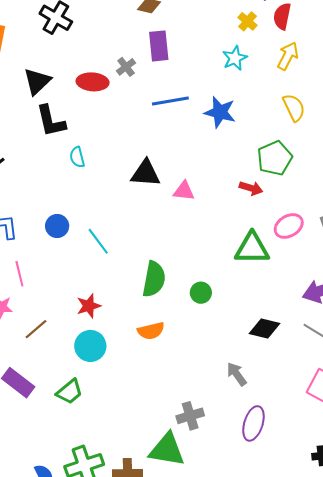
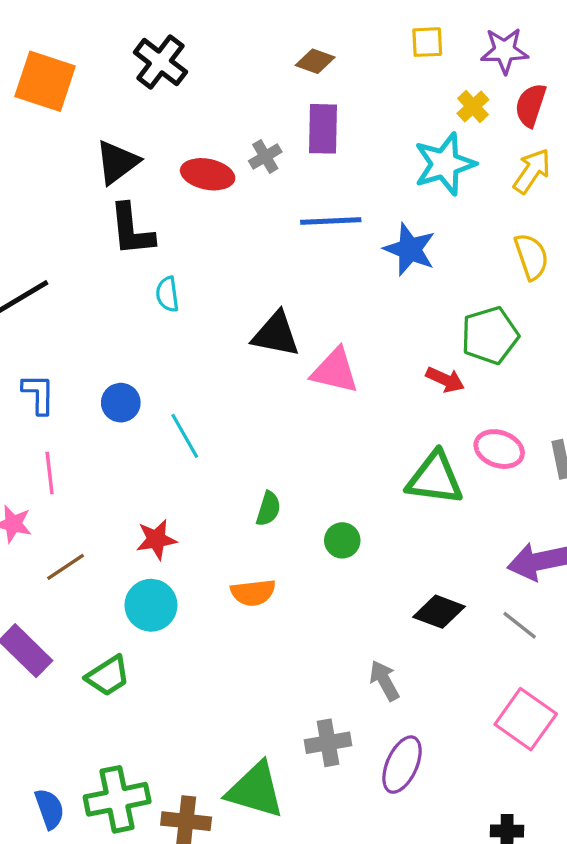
cyan star: (235, 58) -> (445, 164), size x1.5
pink triangle: (184, 191) -> (335, 371), size x1.4
pink ellipse: (289, 226) -> (499, 449), turned 44
green semicircle: (154, 279) -> (268, 509), size x0.6
gray cross: (190, 416) -> (328, 743), moved

